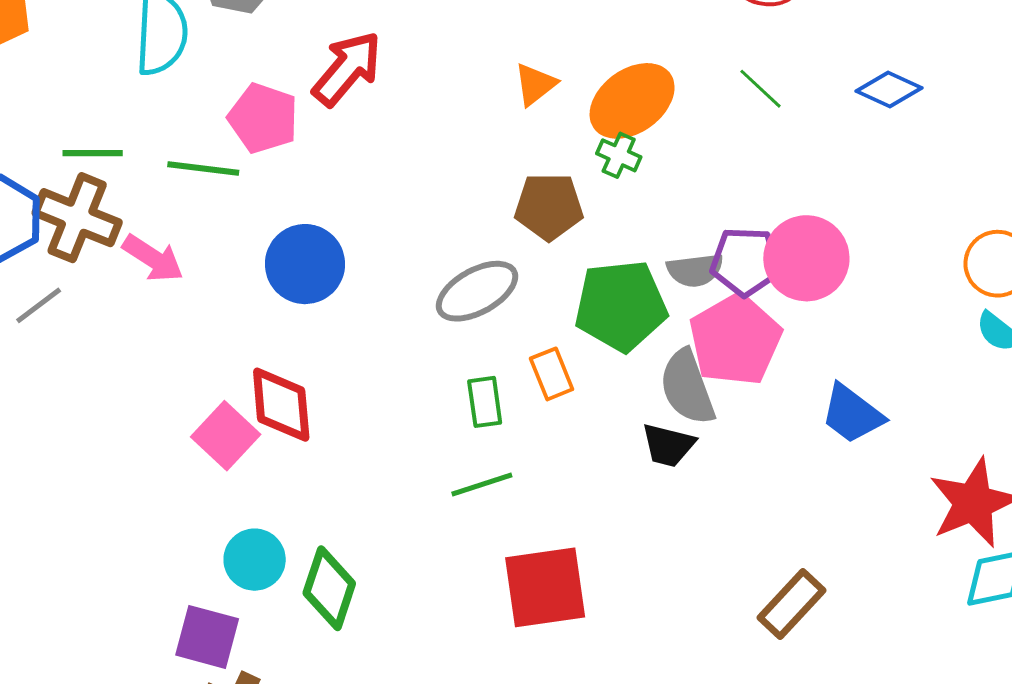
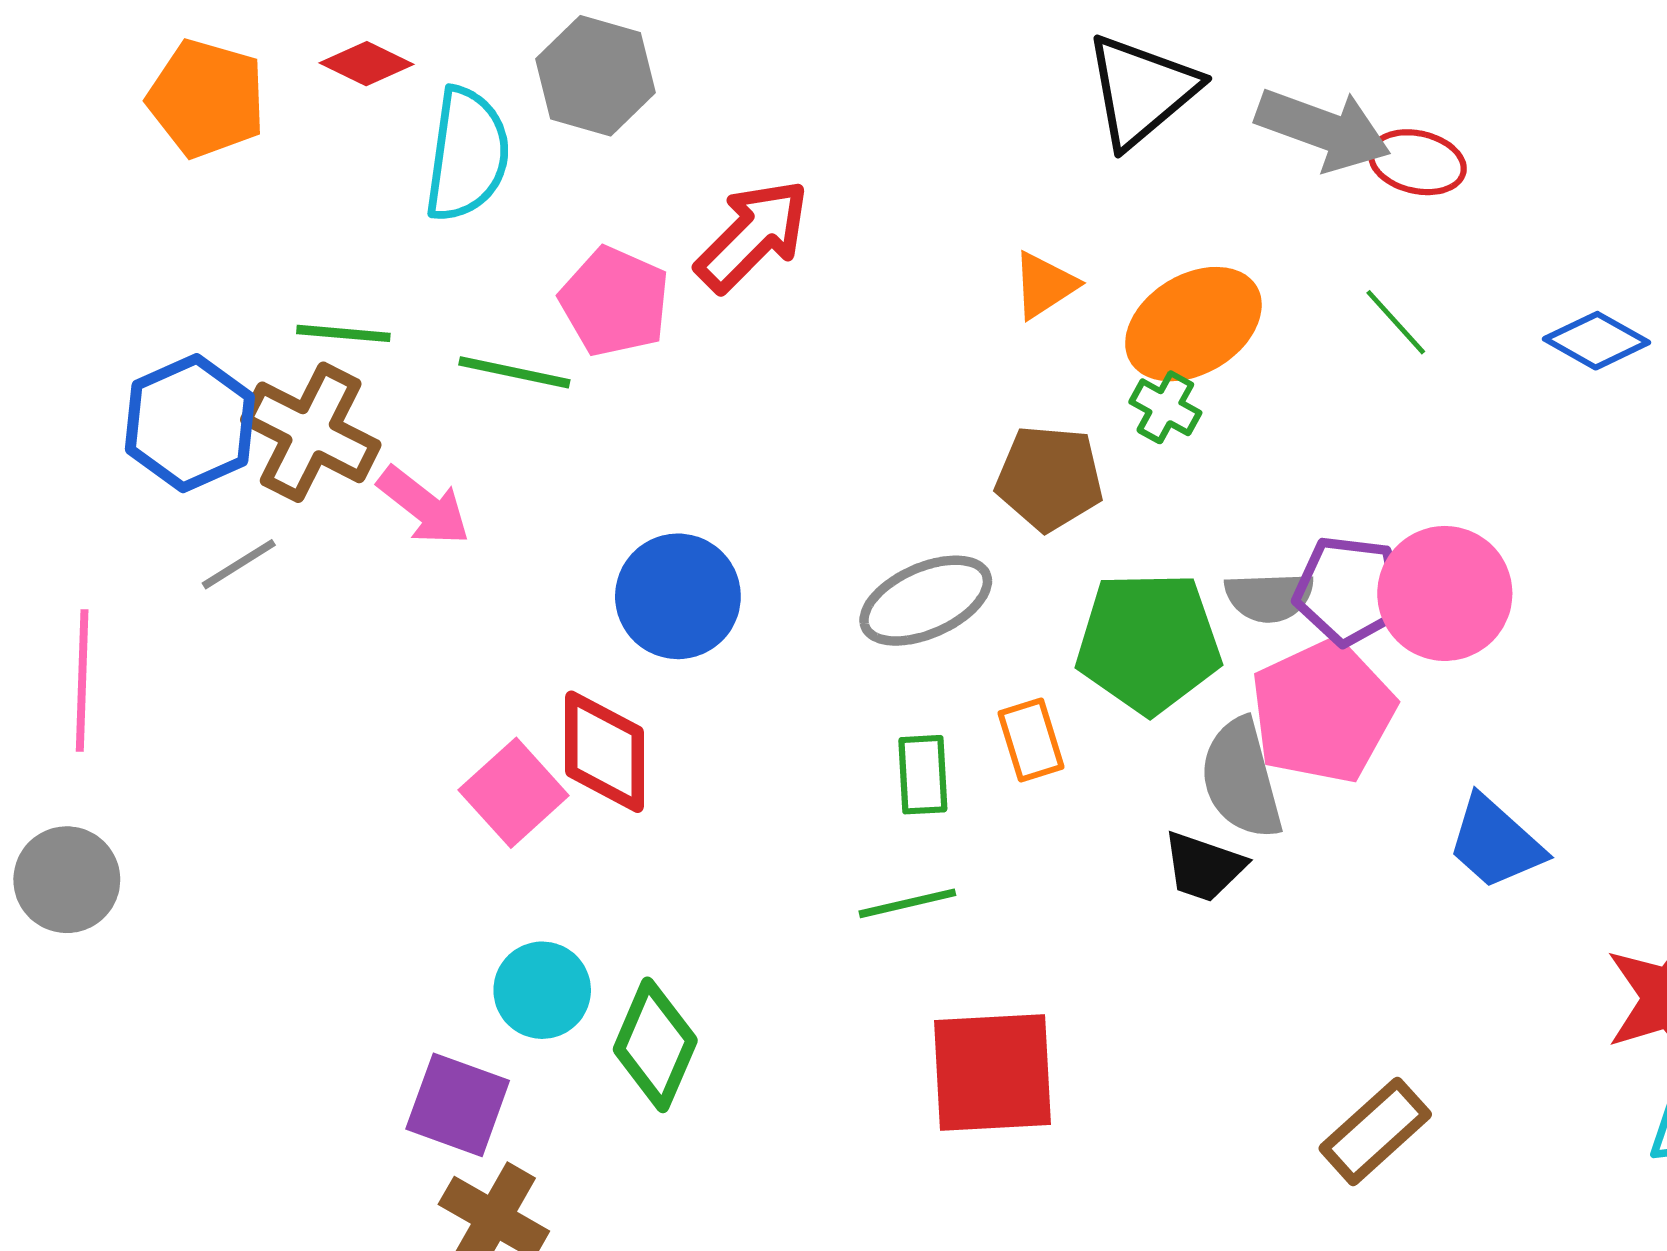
blue circle: (305, 264) -> (678, 596), moved

